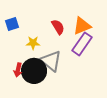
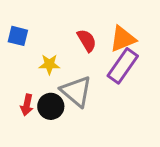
blue square: (12, 24) -> (18, 36), turned 32
black circle: (34, 71) -> (51, 106), size x0.7

